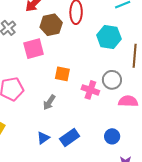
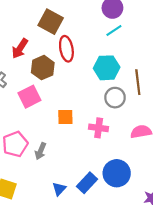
gray circle: (112, 80) -> (115, 98), moved
gray arrow: (49, 102) -> (41, 151), moved
blue circle: (112, 136) -> (117, 173), moved, size x1.6

